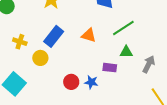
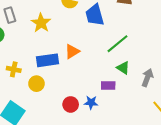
orange triangle: (89, 35) -> (72, 51), moved, turned -42
blue rectangle: (54, 36) -> (48, 60), turned 50
green triangle: (126, 52) -> (123, 68), turned 40

